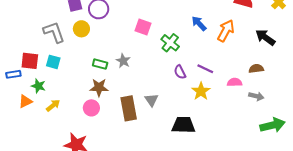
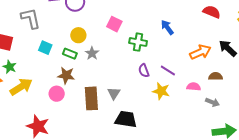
yellow circle: (81, 29) -> (78, 35), moved
orange arrow: (226, 31) -> (200, 52), moved, turned 30
green cross: (170, 43) -> (138, 42), turned -36
cyan square: (53, 62) -> (45, 48), moved
yellow star: (201, 91) -> (161, 91), turned -30
yellow arrow: (53, 105) -> (21, 87), size x1.6
black trapezoid: (183, 125) -> (126, 119), moved

